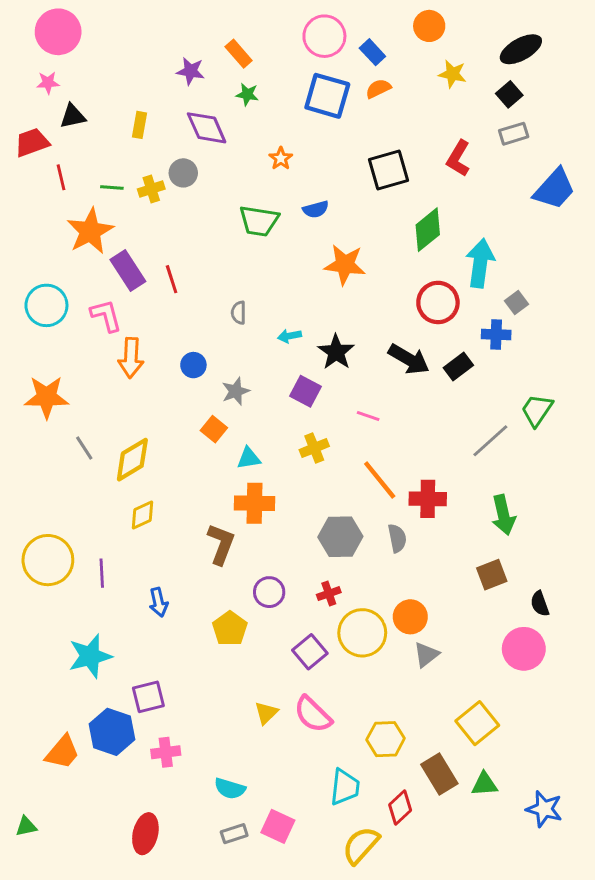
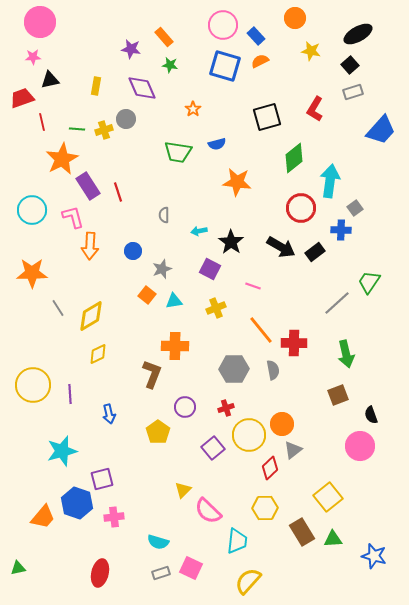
cyan triangle: (249, 458) -> (174, 301), moved
pink semicircle: (313, 714) -> (208, 511), moved
red diamond: (400, 807) -> (270, 468), moved

